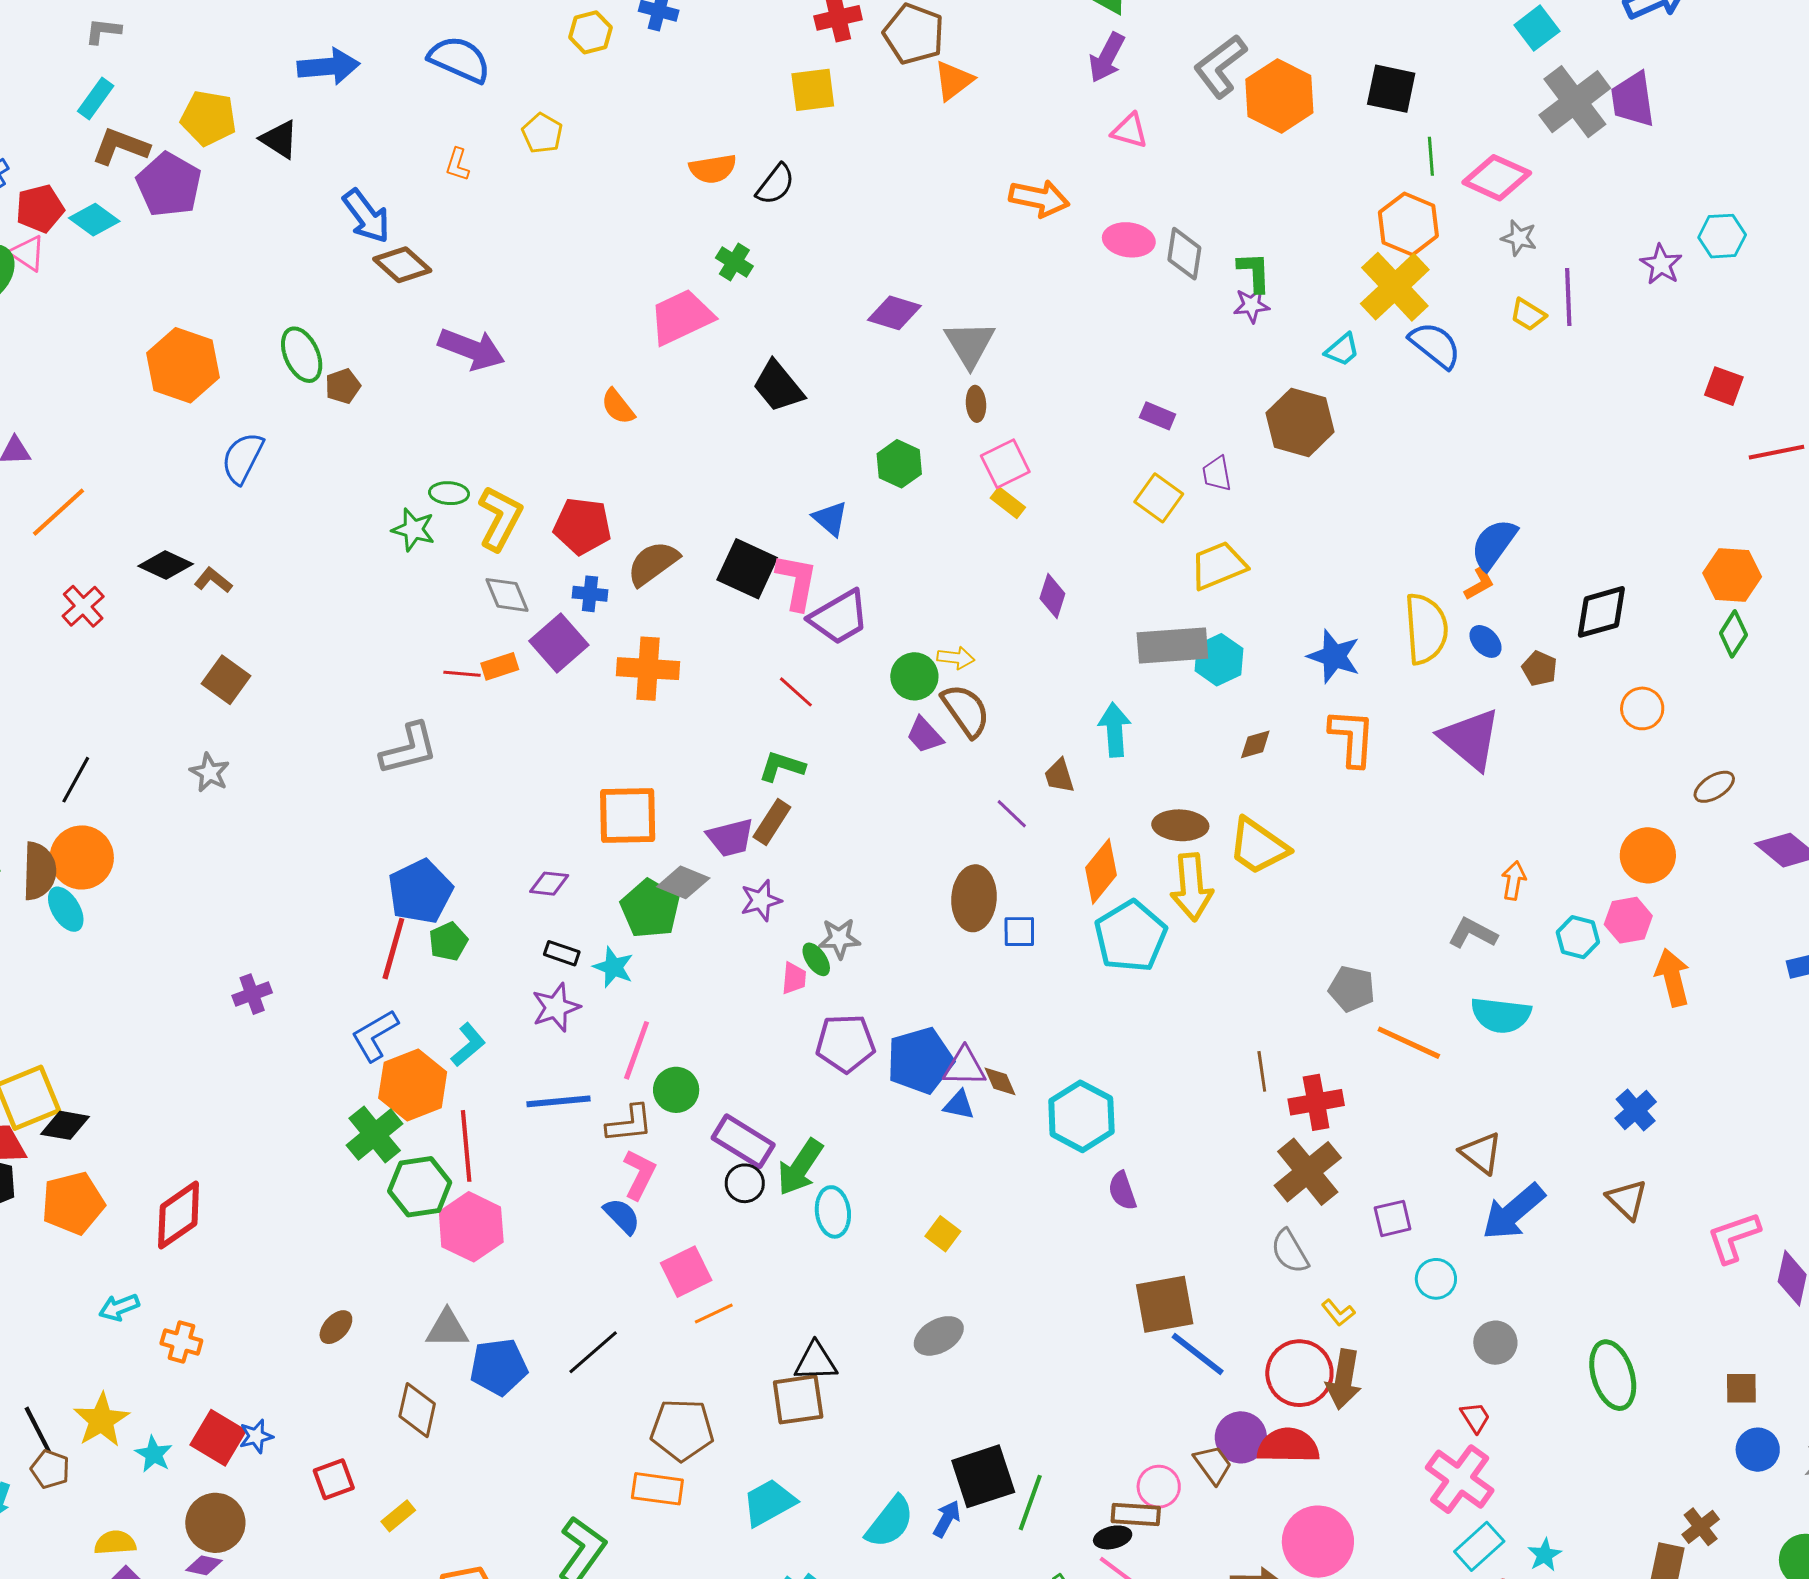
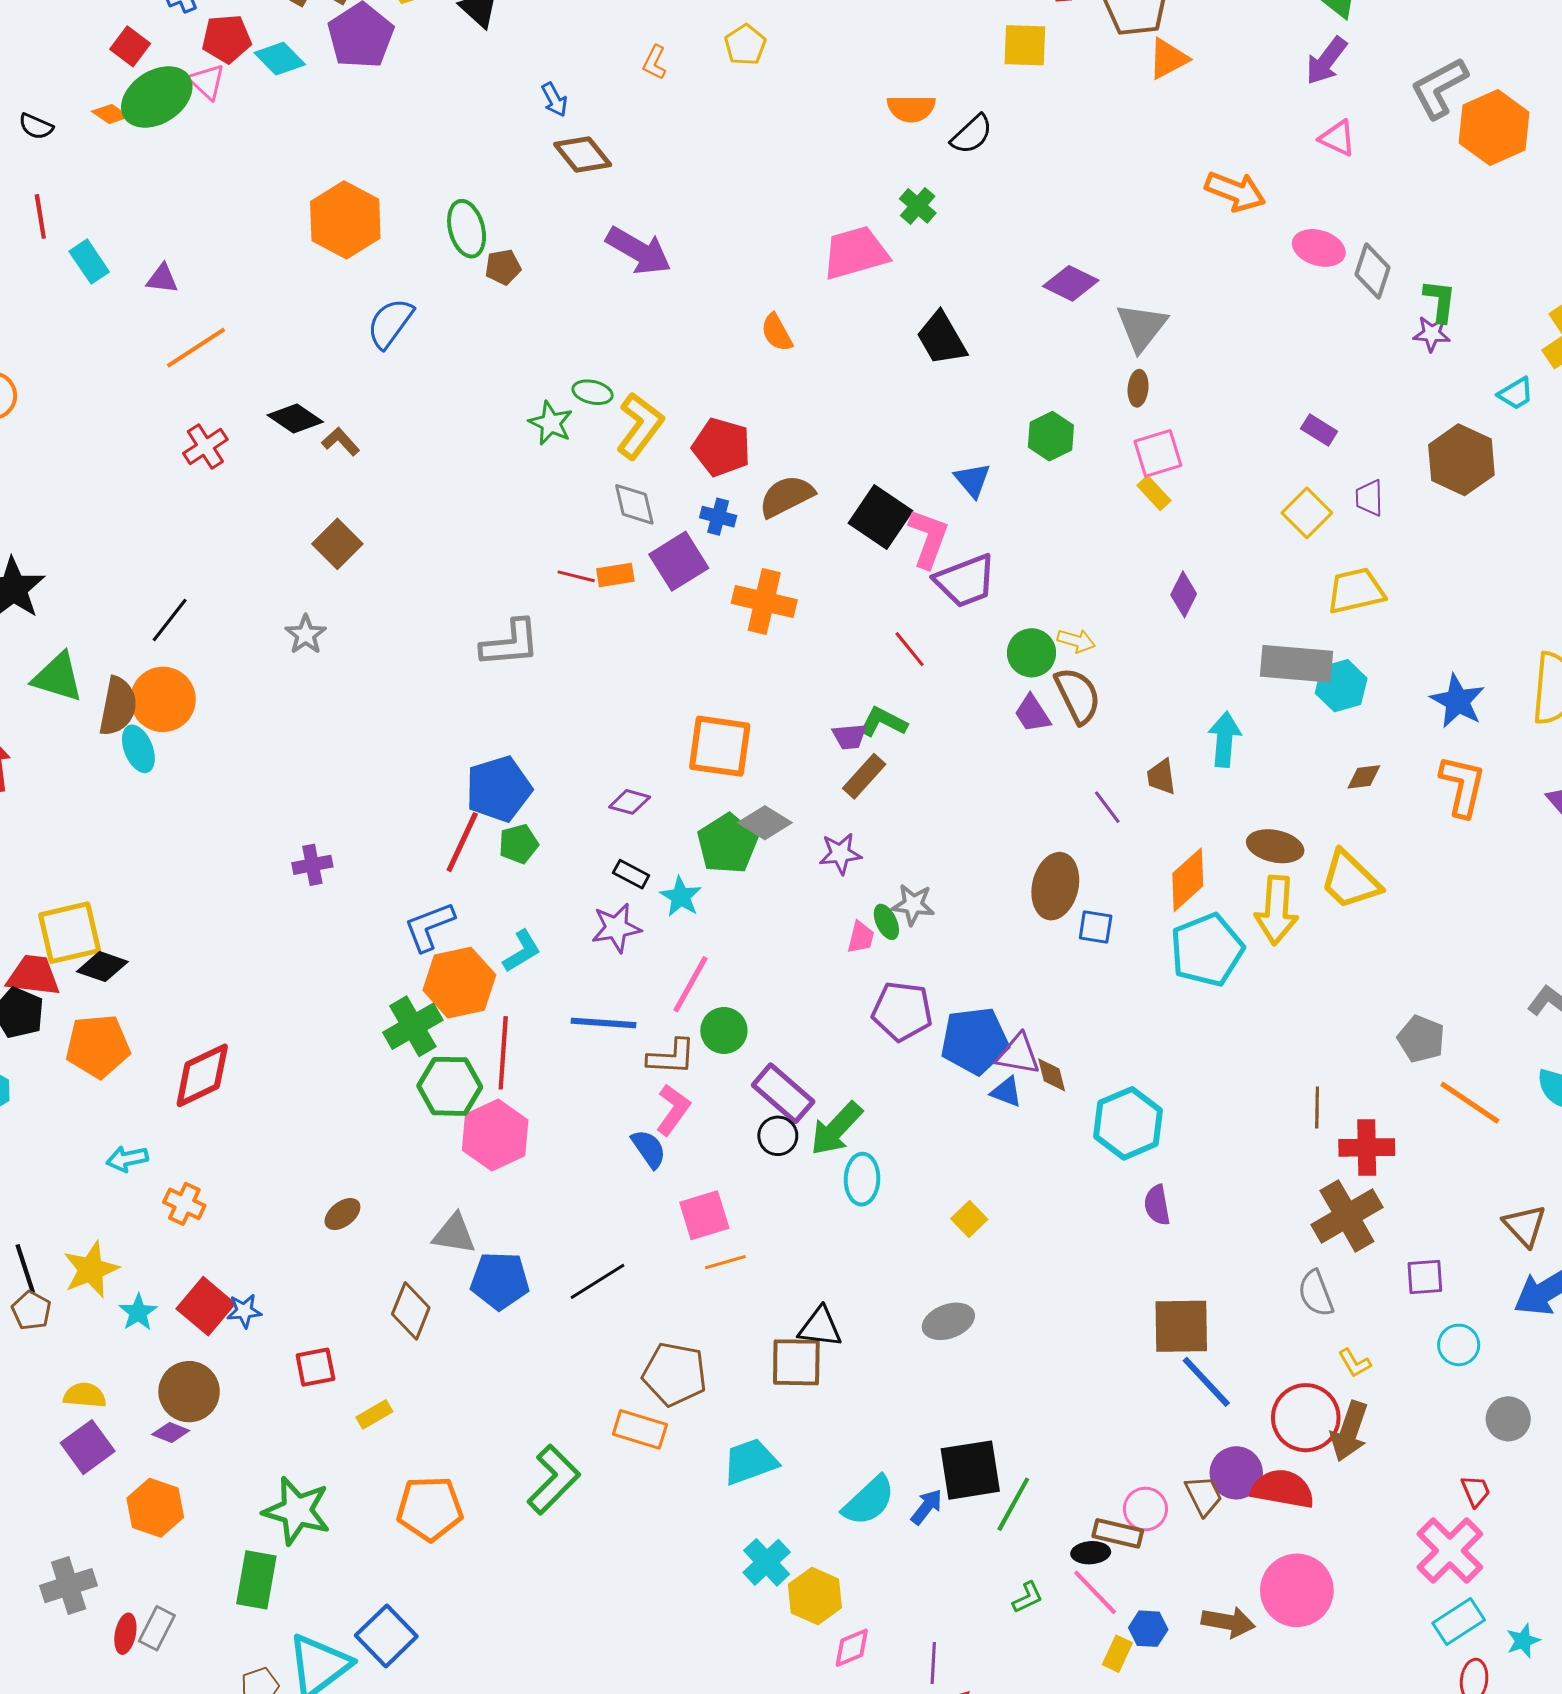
blue arrow: (366, 216) -> (554, 100), size x0.6
purple trapezoid: (730, 838) -> (850, 736), moved, size x0.7

